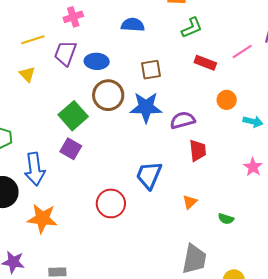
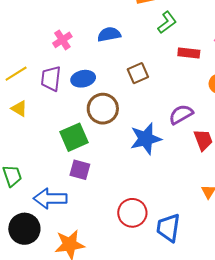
pink cross: (73, 17) -> (62, 40), moved
blue star: (146, 107) -> (146, 139), moved
green square: (73, 116) -> (74, 137), turned 32
blue arrow: (35, 169) -> (50, 198), turned 112
blue trapezoid: (149, 175) -> (168, 228), moved

